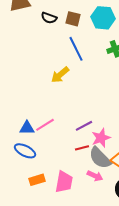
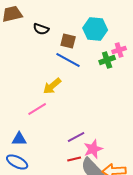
brown square: (73, 19) -> (68, 41), moved
blue line: (76, 49) -> (68, 60), turned -35
pink line: (45, 125) -> (37, 109), moved

